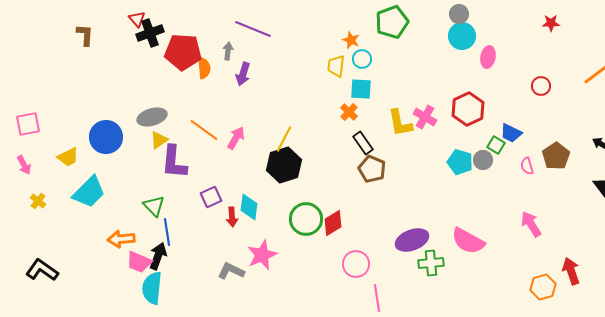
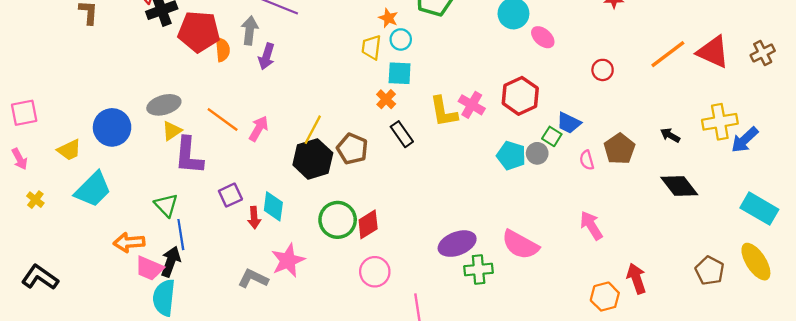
gray arrow: (228, 51) -> (250, 30), size x1.4
pink ellipse: (488, 57) -> (543, 37), turned -60
brown pentagon: (372, 169) -> (352, 149), moved
pink circle: (356, 264) -> (375, 272), moved

